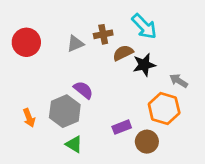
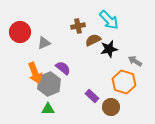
gray triangle: (75, 44) -> (44, 43), moved
orange arrow: (29, 118) -> (35, 73), moved, size x1.5
purple rectangle: (122, 127) -> (92, 96), turned 64
green triangle: (74, 144) -> (48, 109), moved, turned -32

